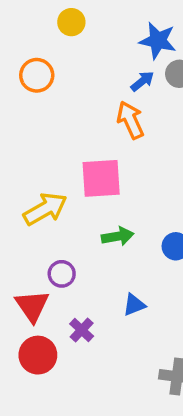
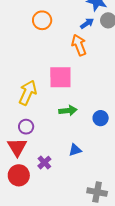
orange circle: (37, 75) -> (42, 20), moved
yellow arrow: (45, 209) -> (28, 93), turned -40
purple circle: (62, 274) -> (26, 127), moved

